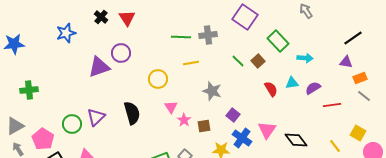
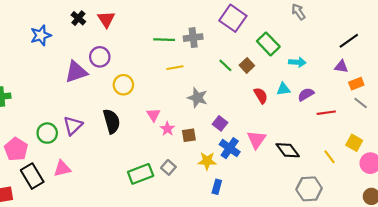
yellow circle: (158, 79) -> (123, 85), moved

